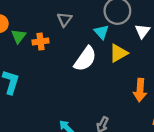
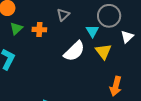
green triangle: (19, 36) -> (16, 28), moved
yellow triangle: (118, 53) -> (103, 52), turned -48

